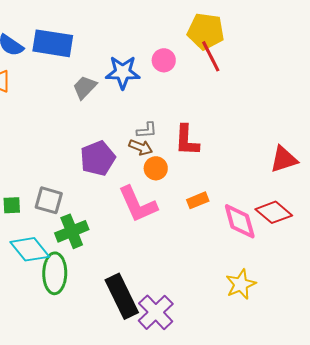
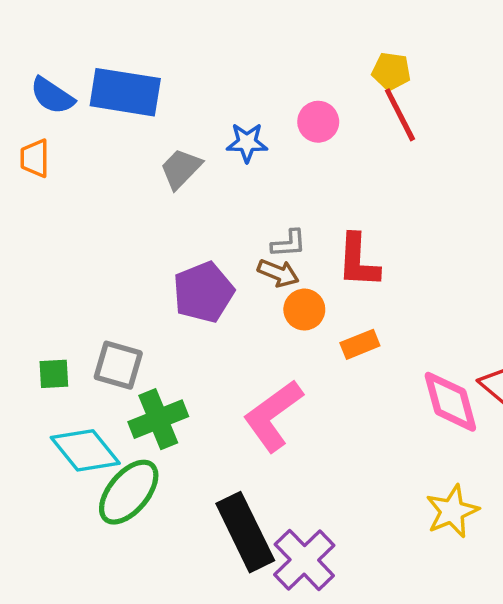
yellow pentagon: (206, 31) -> (391, 71), size x0.6
blue star: (123, 72) -> (247, 143), size x0.7
orange rectangle: (198, 200) -> (360, 344), moved
pink L-shape: (138, 204) -> (273, 416), moved, turned 78
green ellipse: (55, 273) -> (129, 492), turned 39

